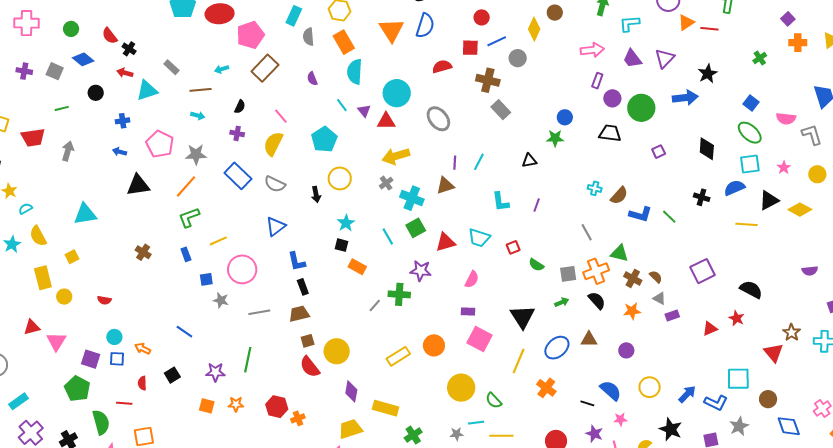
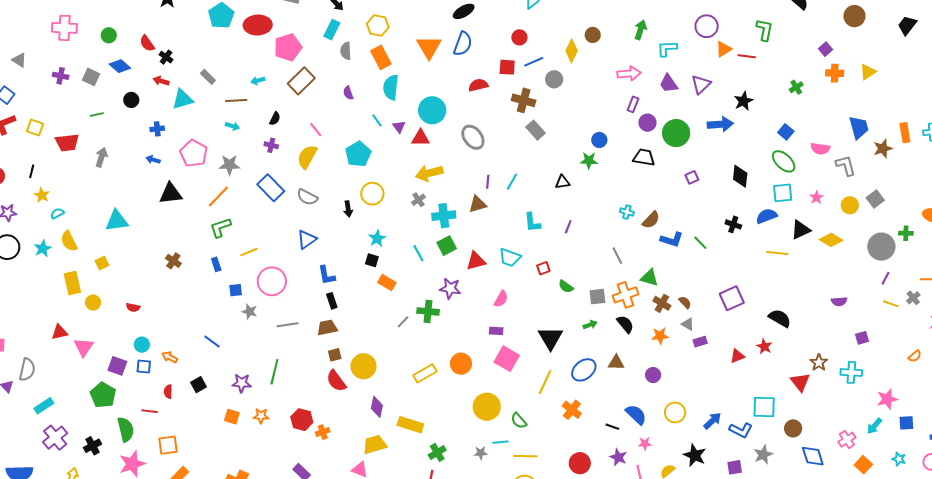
cyan cross: (412, 198) -> (444, 216), turned -30

